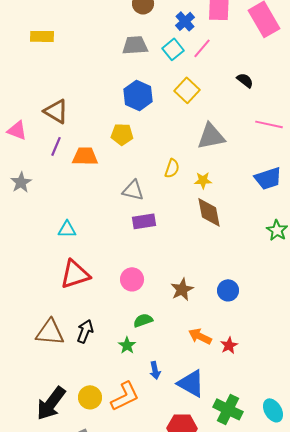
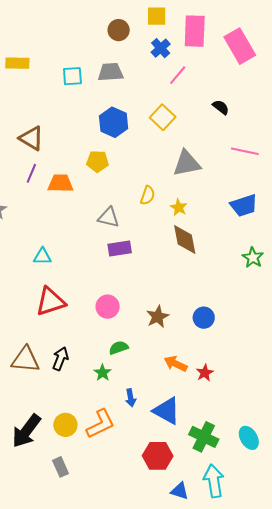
cyan square: (173, 49) -> (72, 76), moved, turned 35
yellow star: (203, 180) -> (179, 207), turned 30

